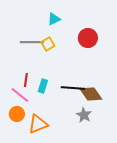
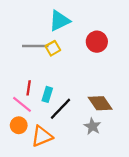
cyan triangle: (54, 19) -> (59, 21), size x1.5
black line: (73, 88) -> (61, 109), moved, turned -50

